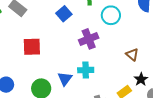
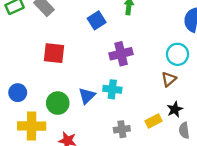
cyan circle: (111, 15) -> (177, 54), moved
brown triangle: (132, 55) -> (169, 79), turned 32

